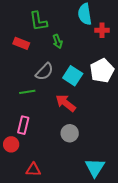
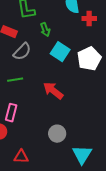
gray semicircle: (44, 72) -> (22, 52), moved
cyan square: (73, 76) -> (60, 52), moved
gray circle: (70, 133) -> (57, 134), moved

